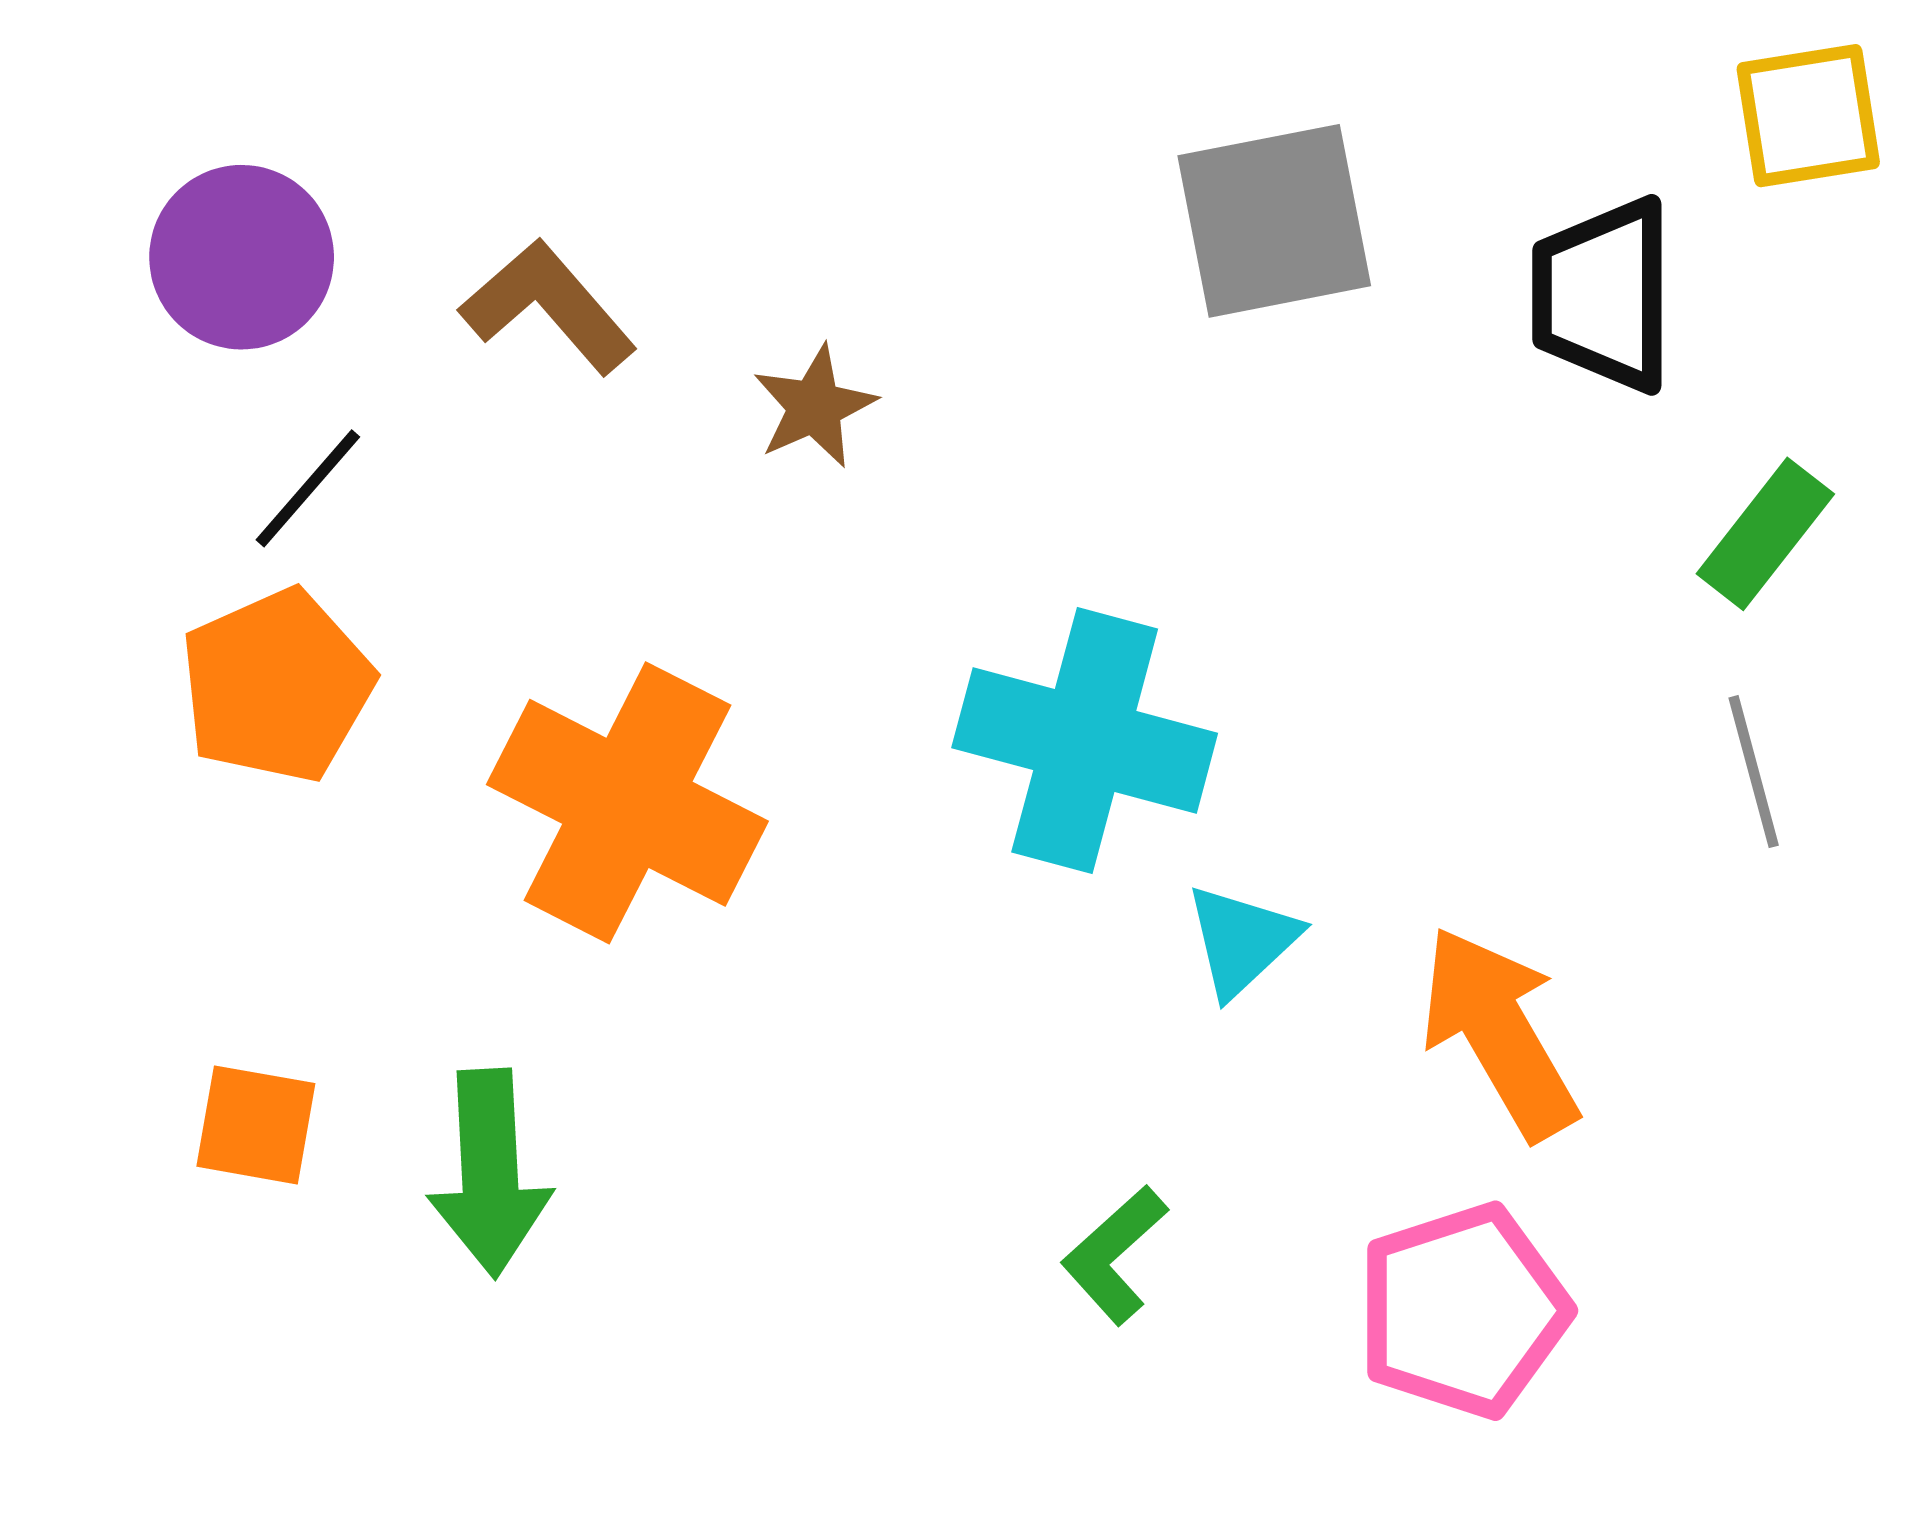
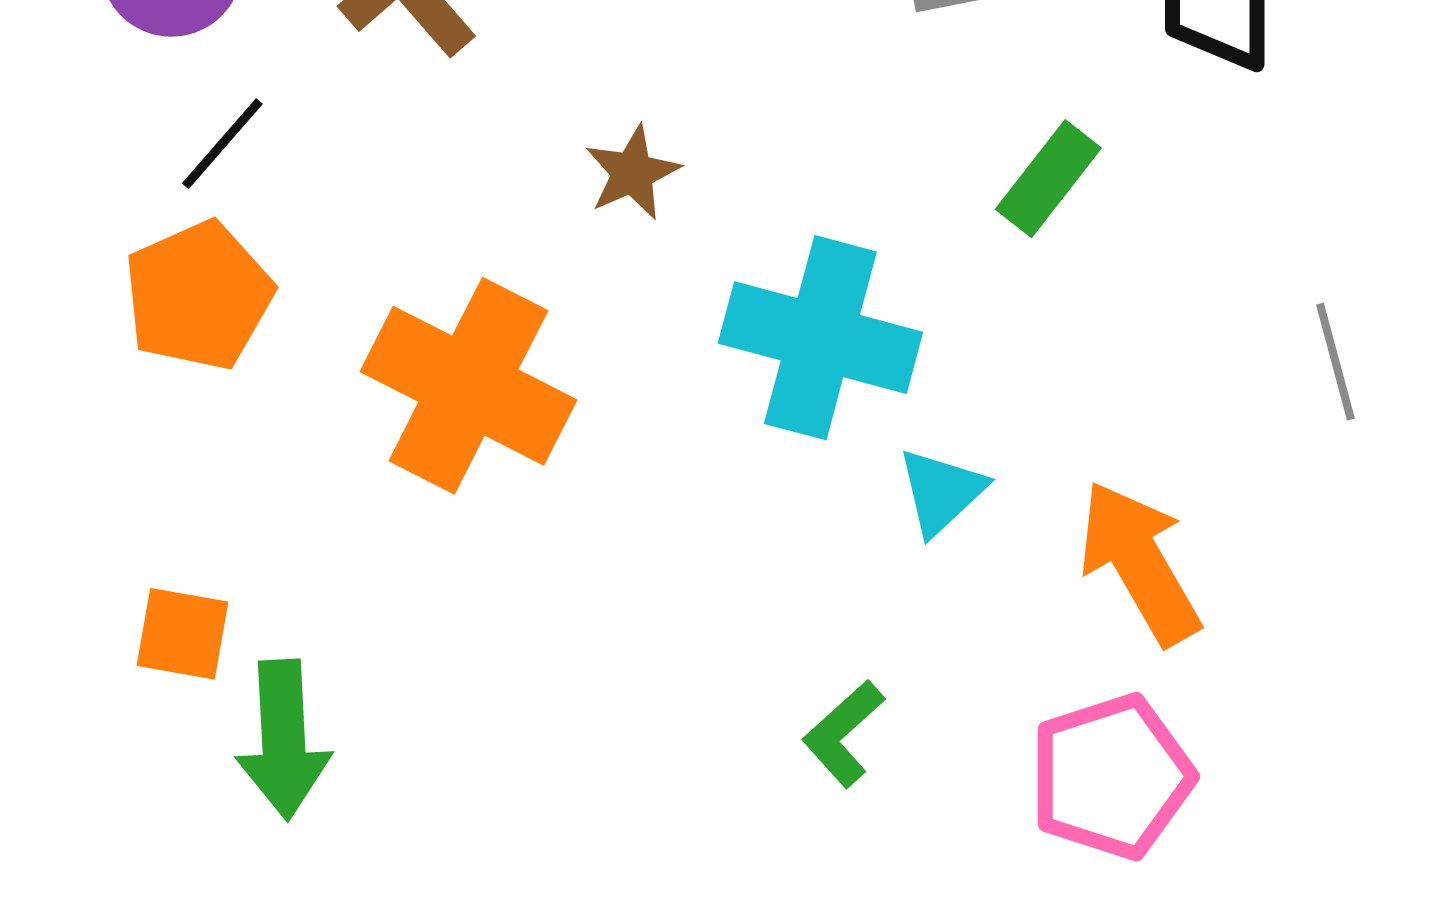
brown star: (814, 407) -> (632, 173), moved
green rectangle: (1765, 534) -> (1048, 179), moved
green arrow: (490, 1173) -> (283, 740), moved

